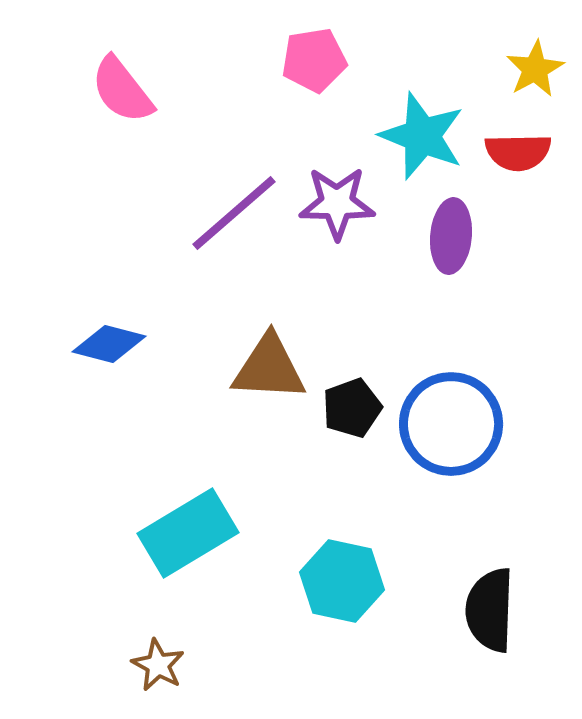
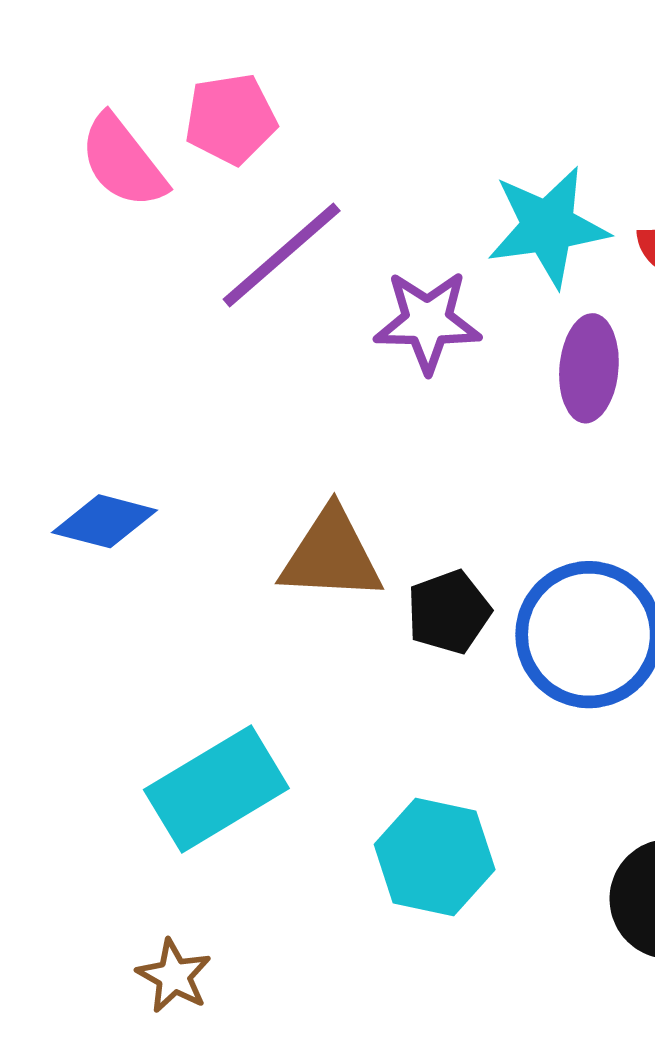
pink pentagon: (314, 60) -> (231, 119), moved
cyan star: (422, 136) -> (548, 227), turned -30
purple line: (234, 213) -> (282, 255), moved

